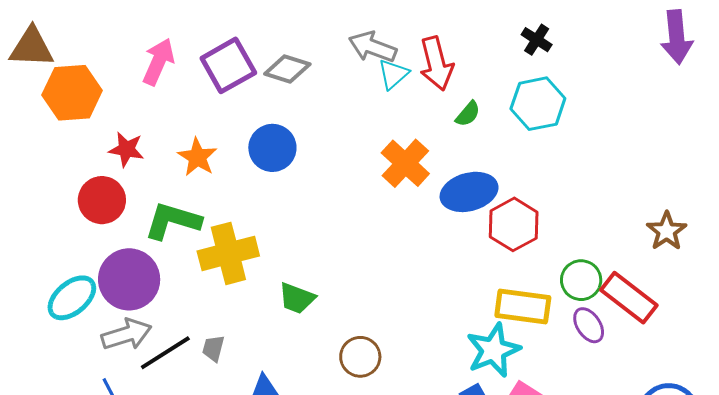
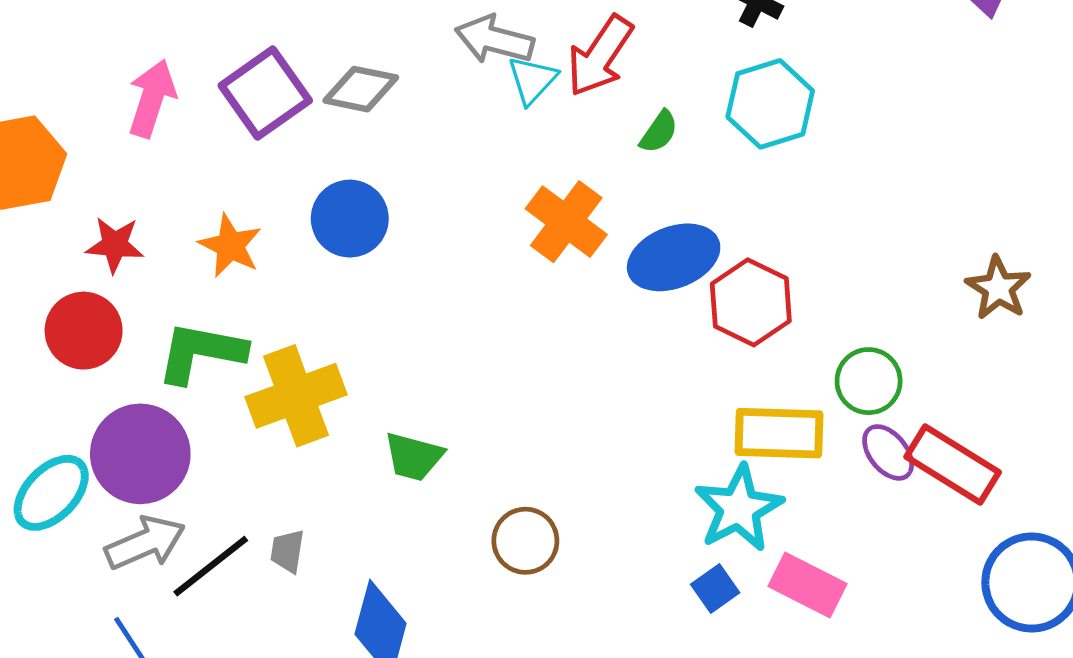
red arrow: (436, 64) -> (600, 56), turned 54
red rectangle: (629, 298) -> (953, 464), moved

